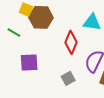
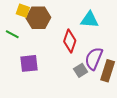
gray square: (68, 78) -> (81, 70), moved

